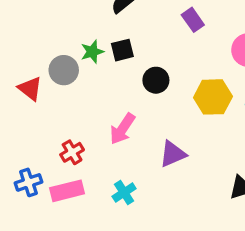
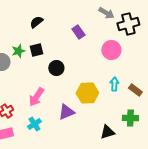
yellow hexagon: (213, 97) -> (87, 93), moved
cyan cross: (124, 193) -> (34, 124), moved

